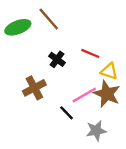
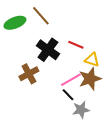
black cross: (57, 59) -> (48, 50), size x1.6
brown star: (107, 94) -> (90, 79), turned 30
black line: (66, 113) -> (68, 95), moved

